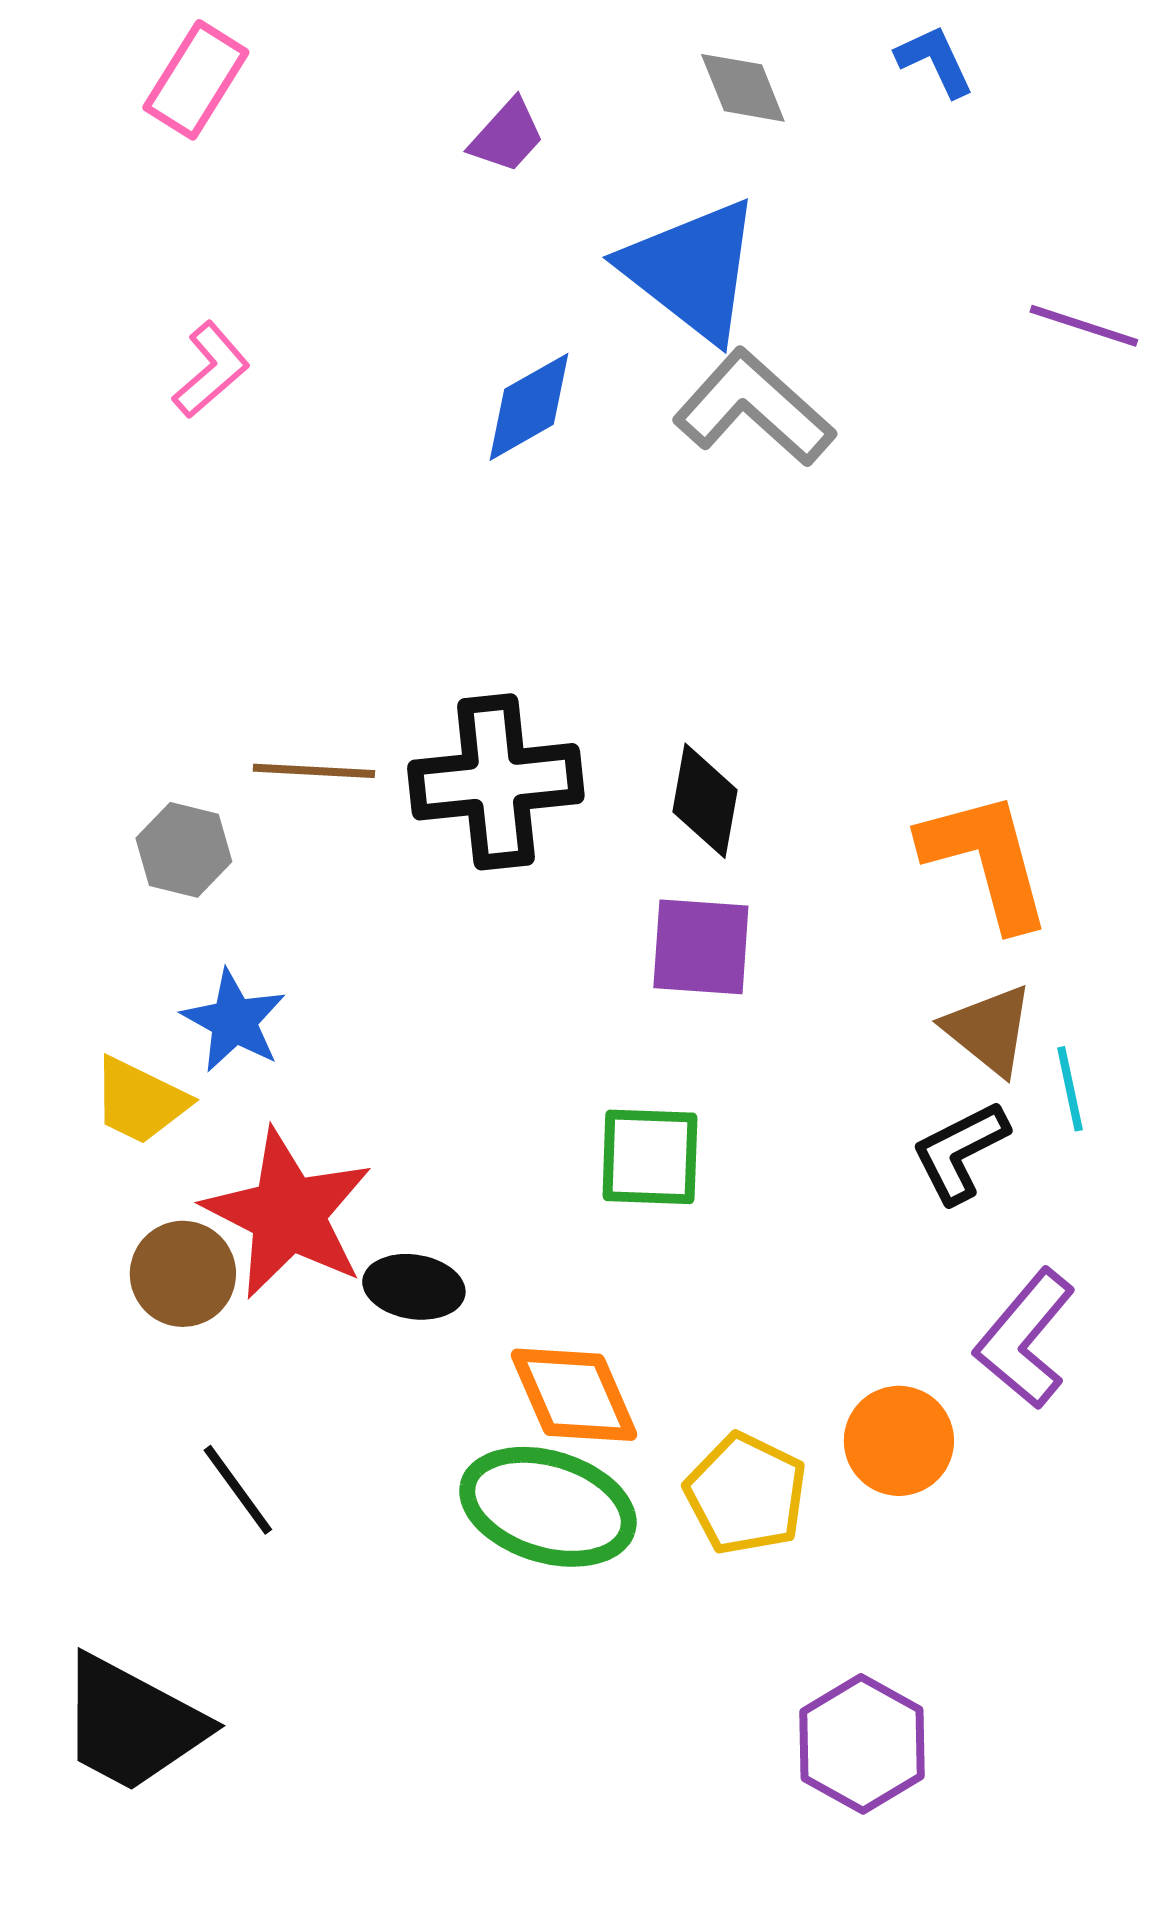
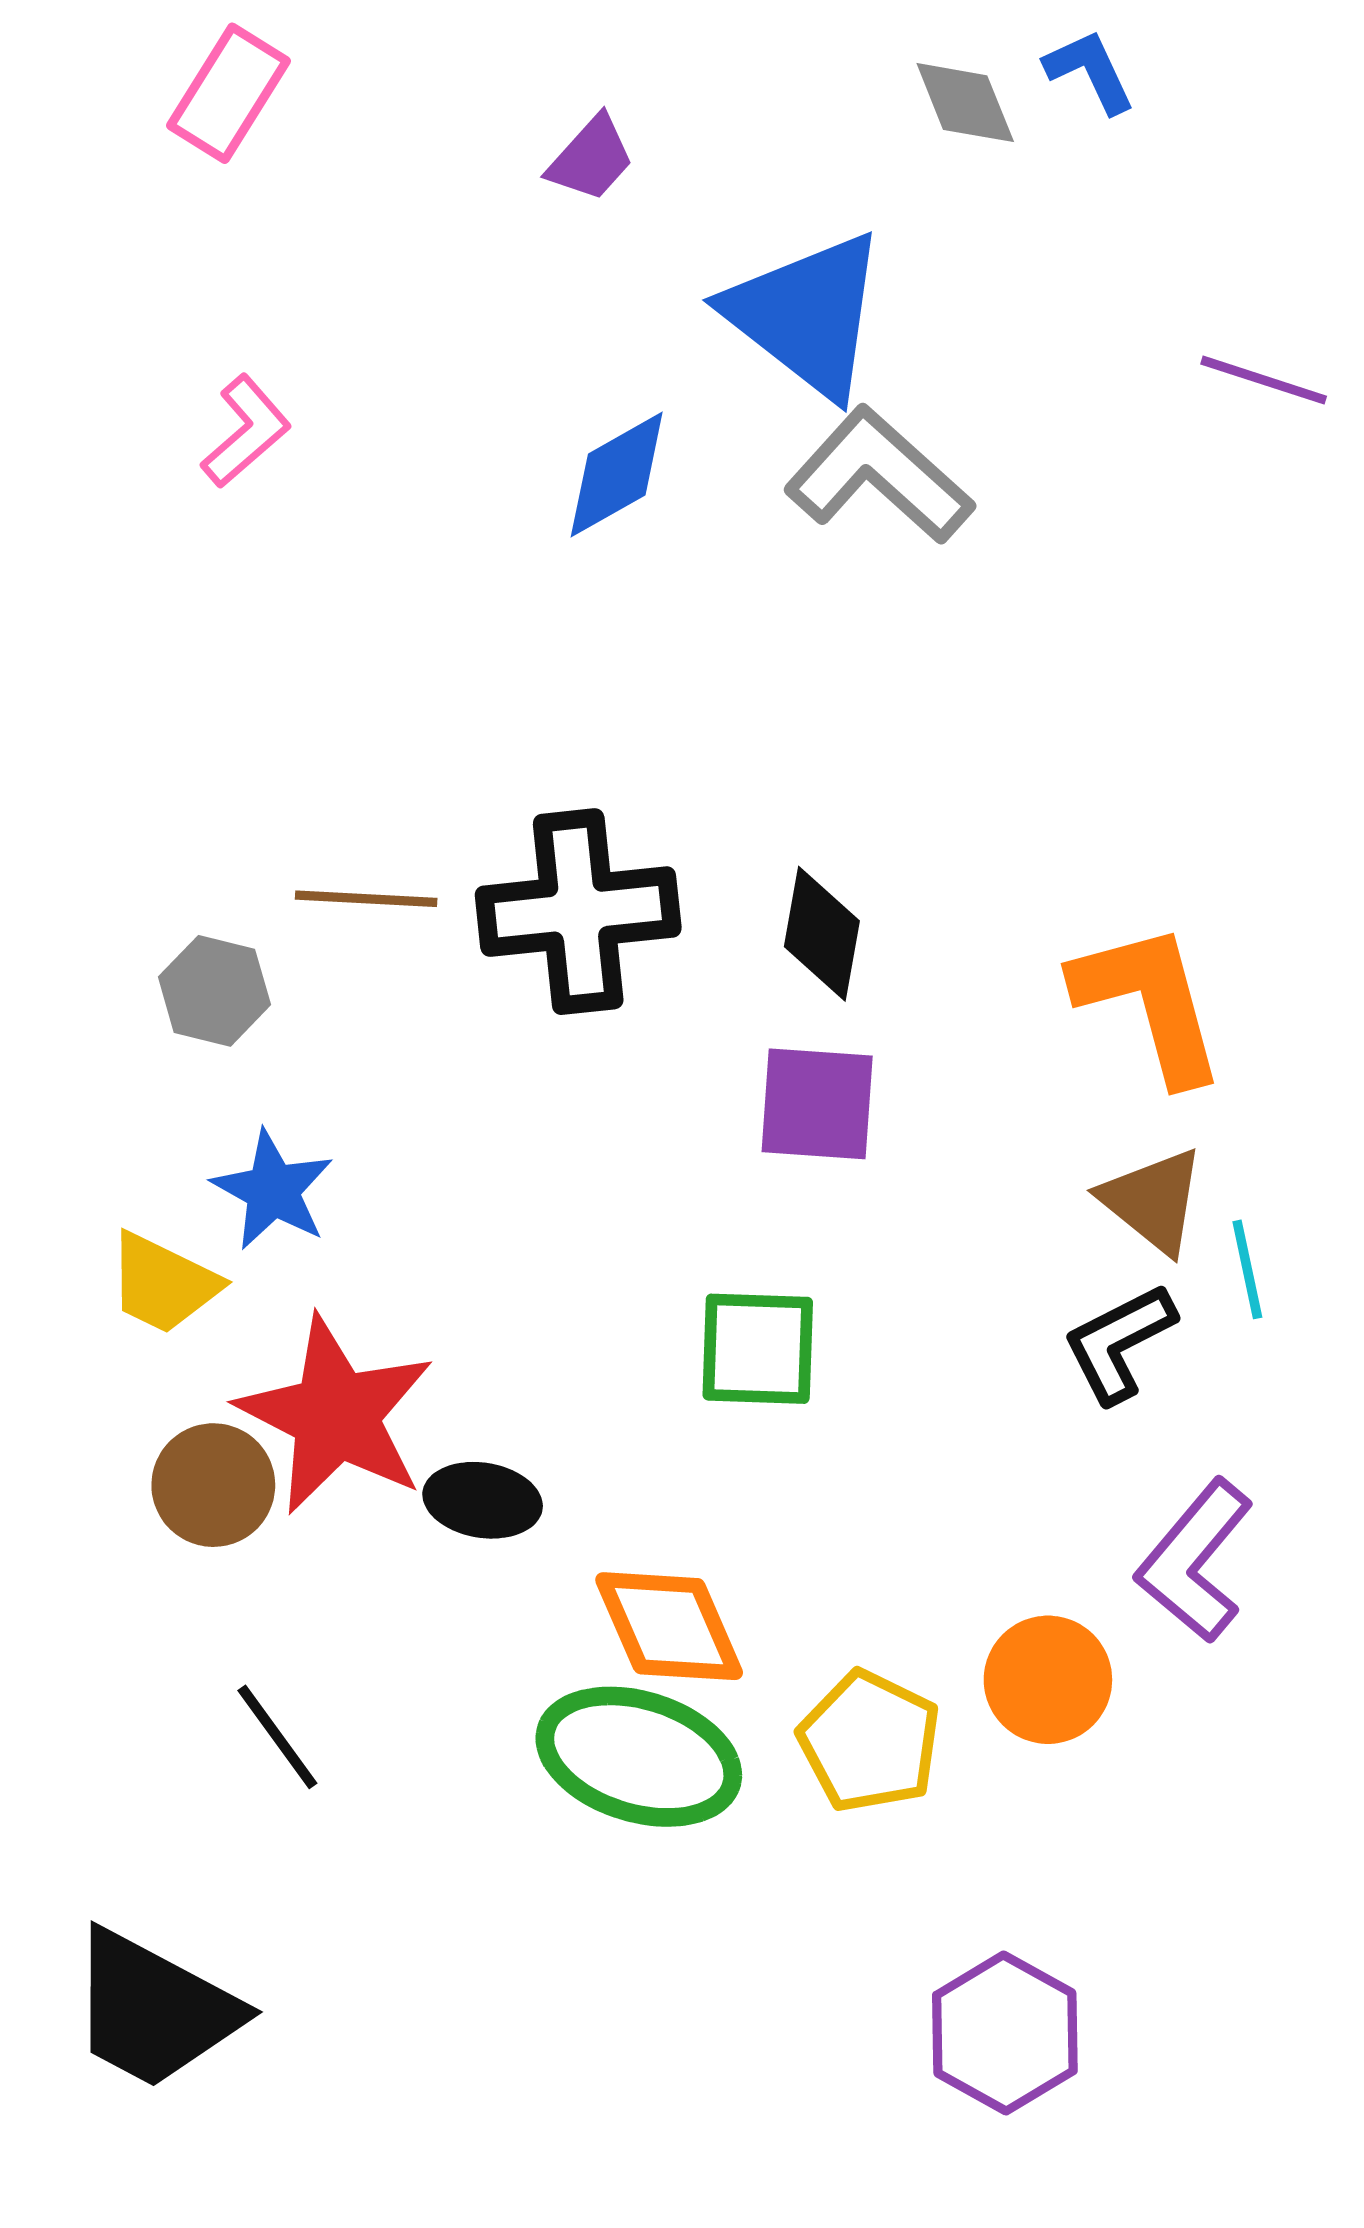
gray diamond: (743, 88) -> (965, 103), moved

